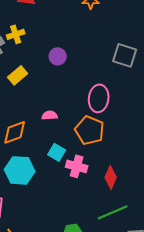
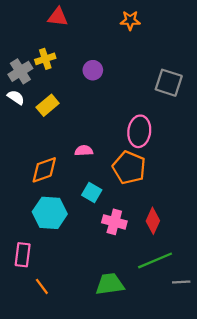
purple circle: (58, 56) -> (93, 70), moved
pink cross: (77, 166) -> (114, 222), moved

